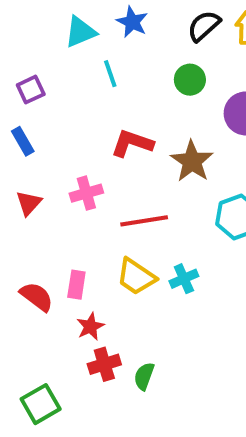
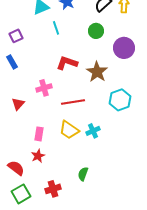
red triangle: (29, 203) -> (18, 104), moved
red semicircle: (37, 297) -> (16, 168), moved
red star: (90, 326) -> (38, 156), moved
red cross: (104, 364) -> (53, 189), moved
green semicircle: (144, 376) -> (83, 174), moved

